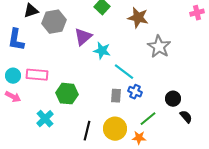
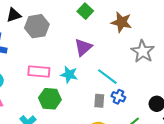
purple triangle: (83, 37) -> (83, 47), moved
cyan star: (102, 51) -> (69, 75), moved
pink rectangle: (37, 75) -> (39, 72), moved

